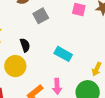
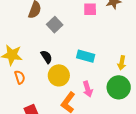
yellow circle: (15, 66) -> (59, 75), moved

